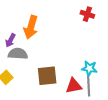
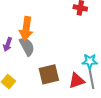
gray semicircle: (18, 54) -> (27, 47), moved, turned 66

